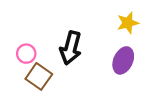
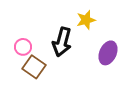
yellow star: (128, 23) -> (86, 20), moved

